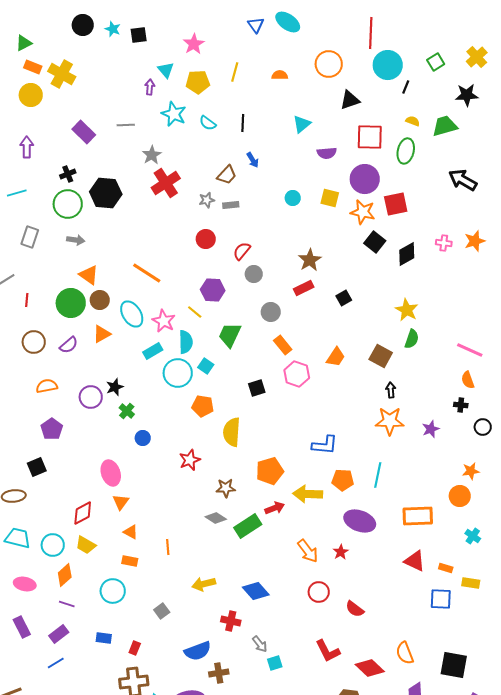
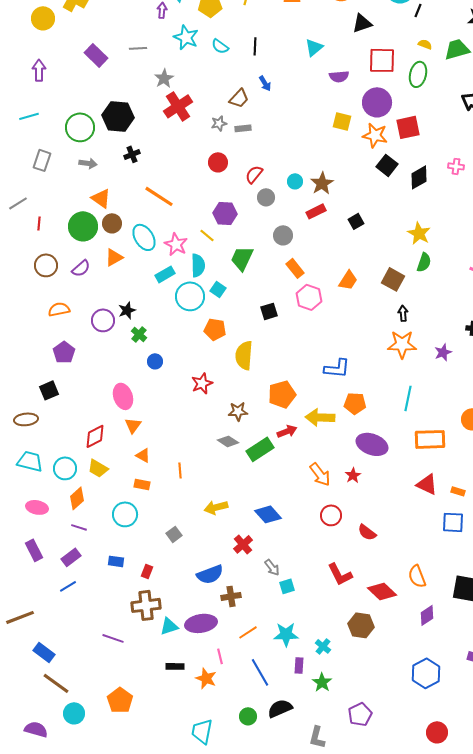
black cross: (68, 174) -> (132, 154), moved
cyan circle: (293, 198) -> (295, 181), moved
cyan line: (378, 475) -> (408, 398), moved
red cross: (231, 621) -> (243, 544), turned 36

